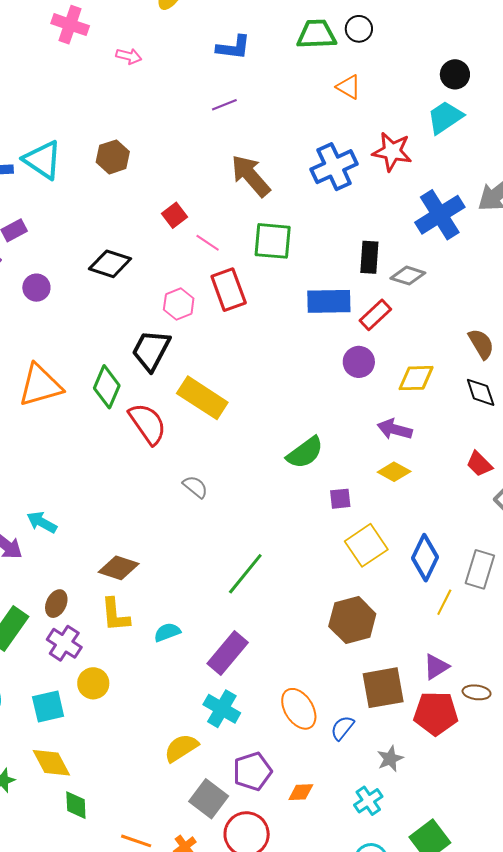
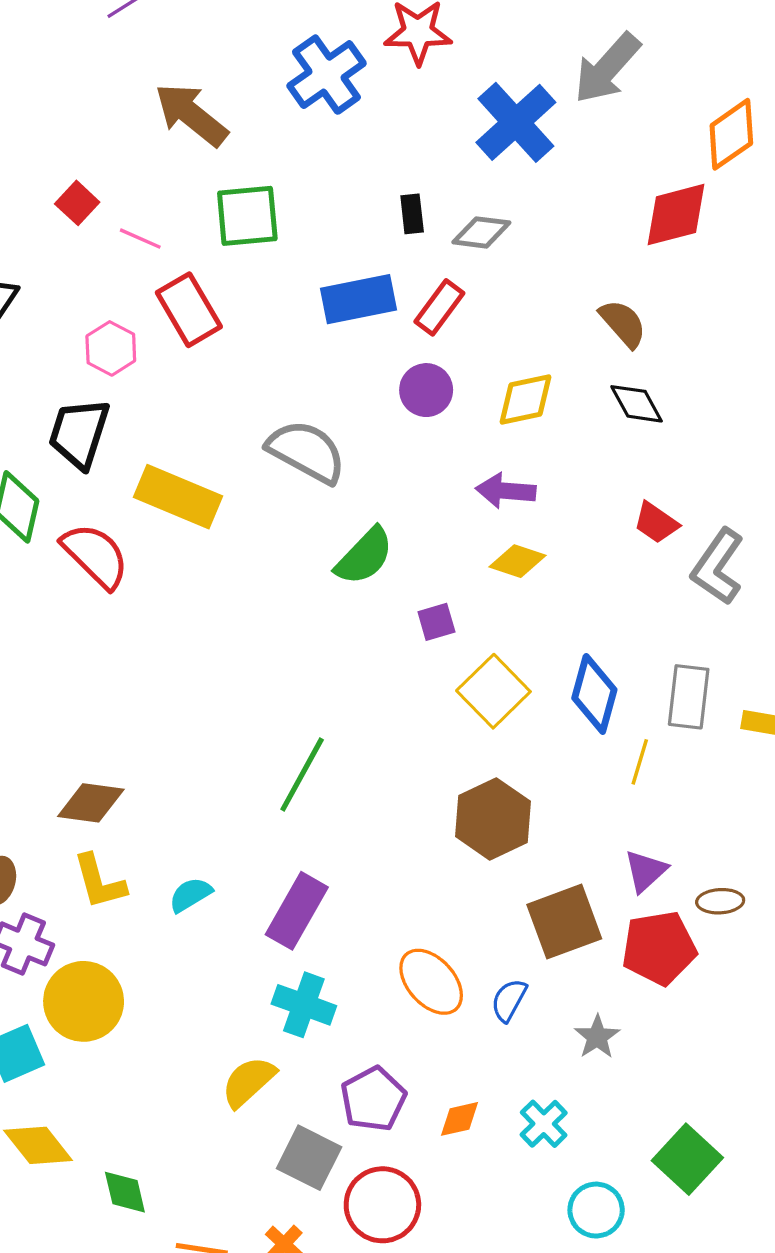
black rectangle: (369, 257) -> (412, 214), size x0.7
gray semicircle: (195, 487) -> (306, 452), moved, size x1.8
yellow circle: (93, 683) -> (84, 1001), size x1.5
cyan cross: (368, 801) -> (544, 1124), moved
green diamond: (76, 805) -> (125, 1192), moved

